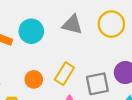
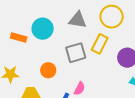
yellow rectangle: (64, 74) -> (100, 44), moved
gray square: (97, 84) -> (76, 53), moved

